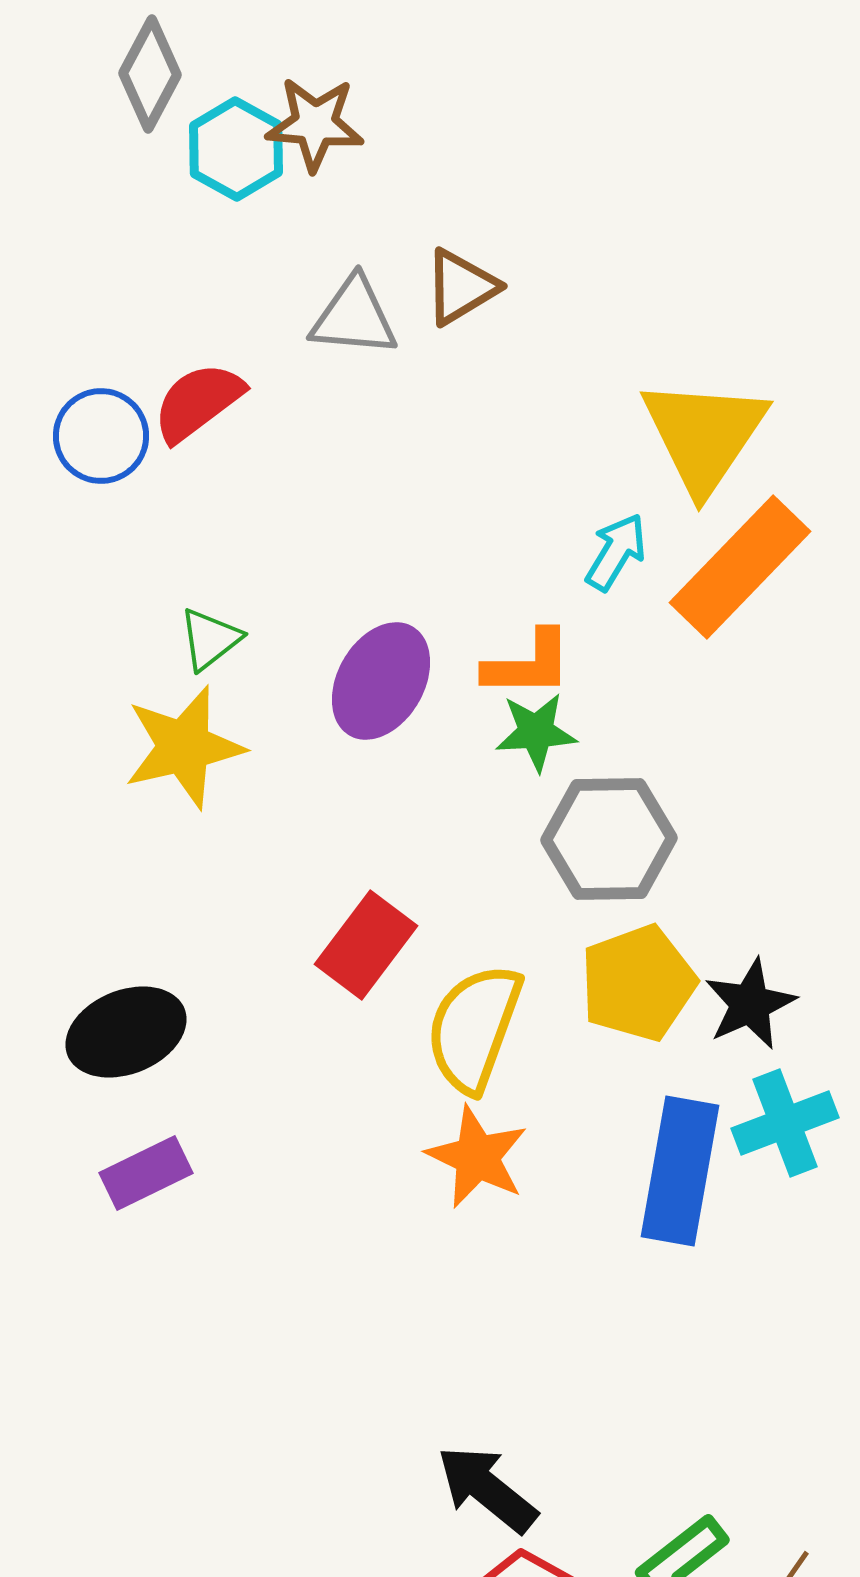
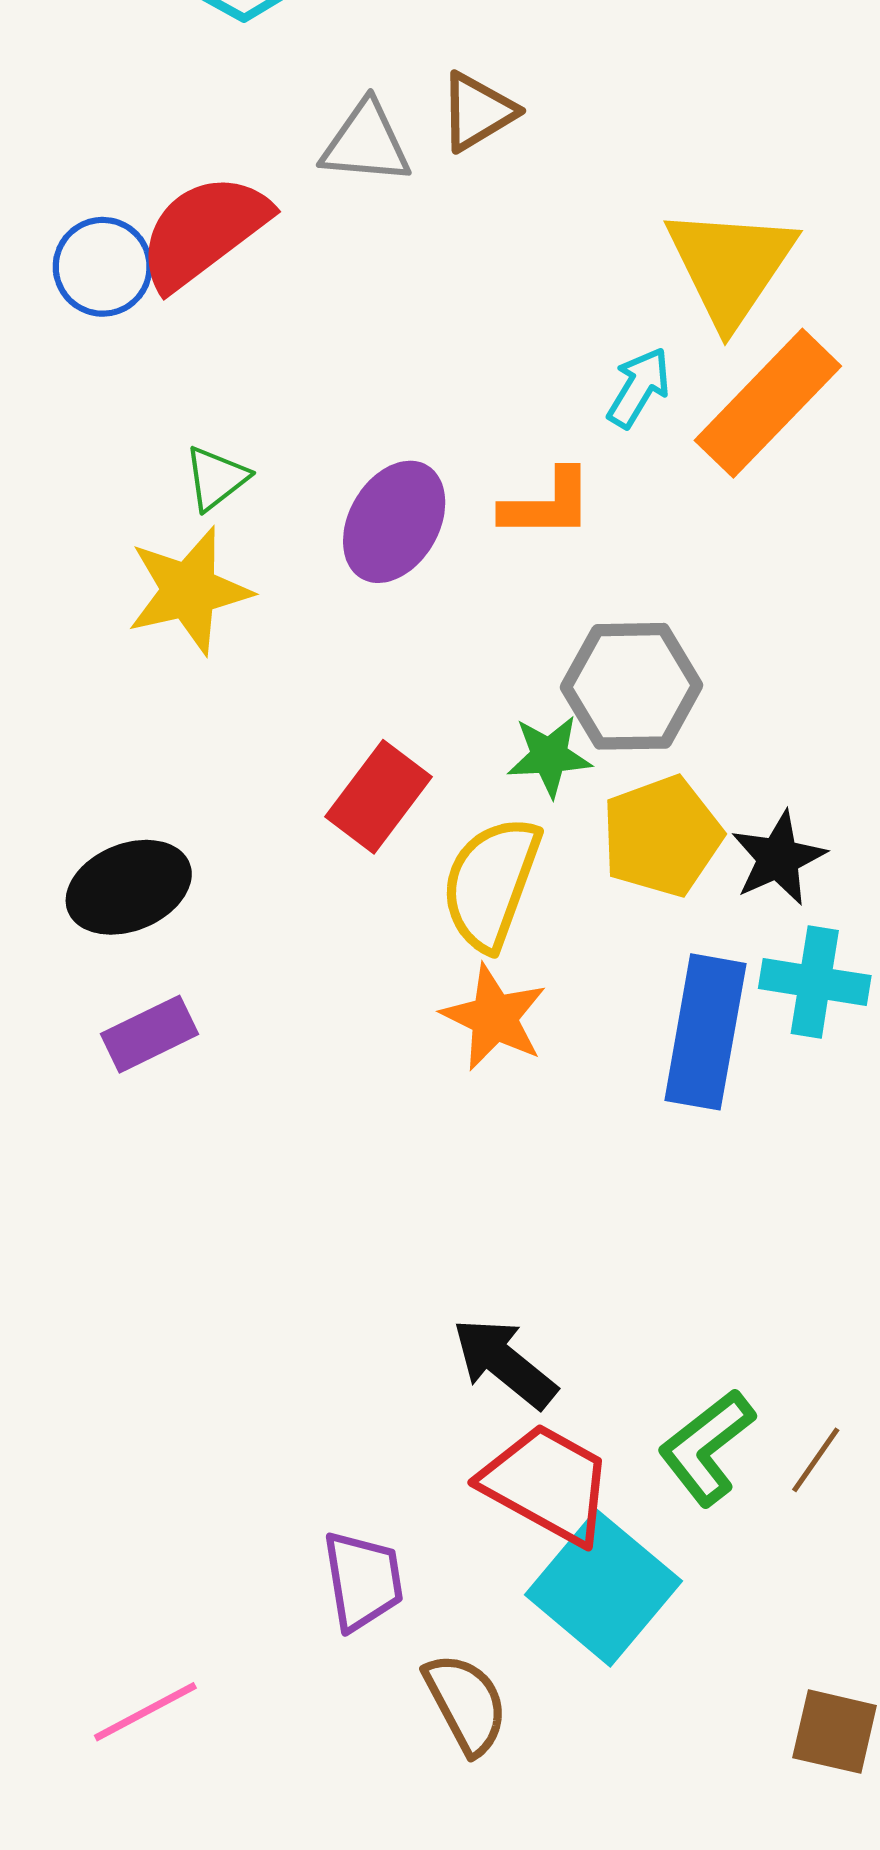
red semicircle: (198, 402) -> (204, 231), size x1.4
green star: (536, 732) -> (549, 756), moved
cyan cross: (785, 1123) -> (815, 982), turned 30

